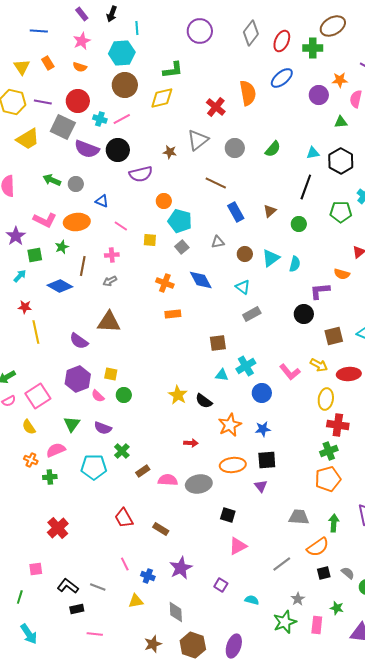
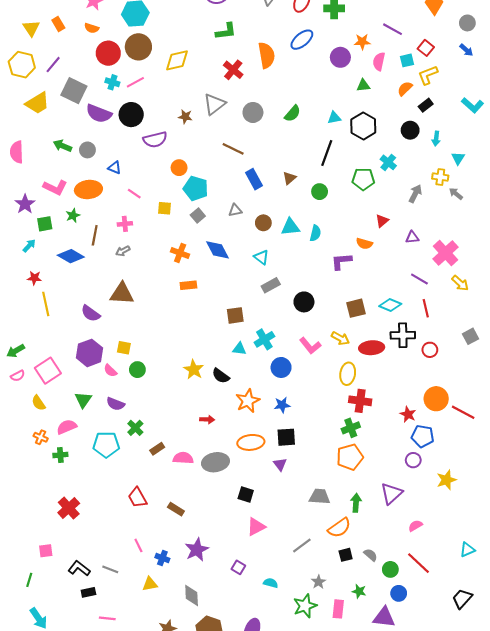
green L-shape: (173, 70) -> (226, 31), moved
red circle: (78, 101) -> (108, 53), moved
purple line: (43, 102) -> (53, 65), turned -60
cyan triangle: (271, 258) -> (290, 227), turned 30
black circle: (304, 314) -> (304, 302), moved

